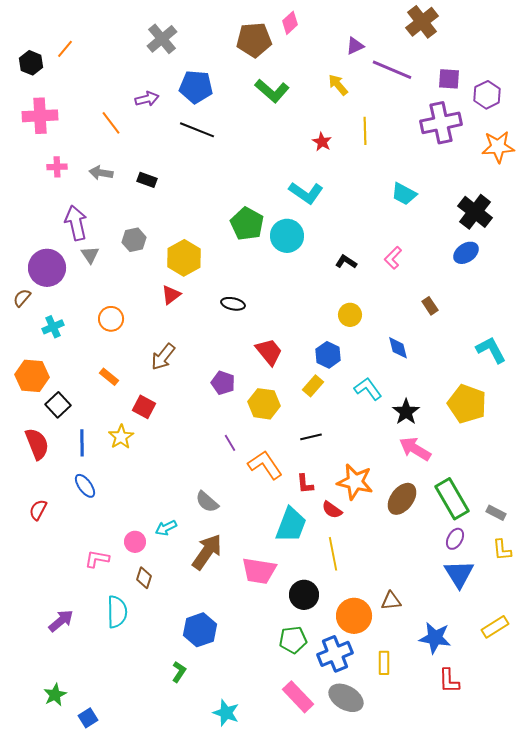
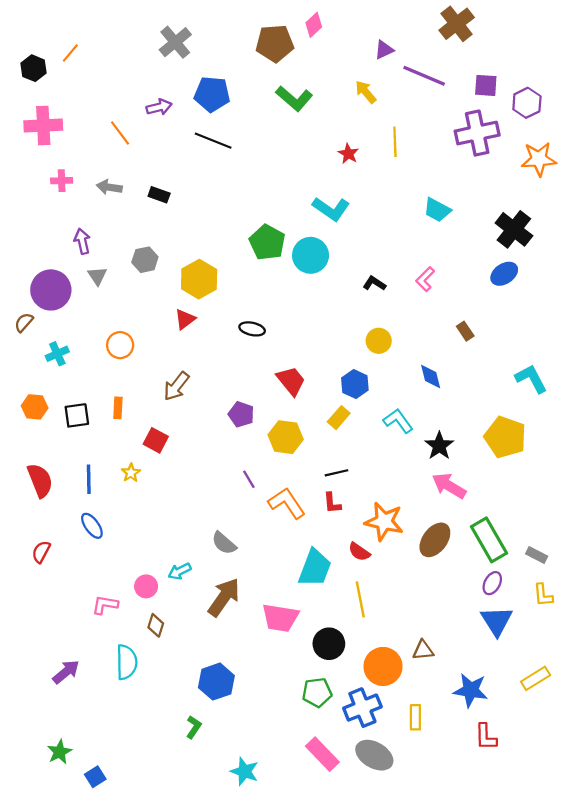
purple arrow: (76, 223) -> (82, 241), size x0.7
orange hexagon: (32, 376) -> (35, 407), size x0.7
orange rectangle: (109, 377) -> (118, 408), turned 54
black square: (58, 405) -> (77, 415), moved, turned 35
yellow star: (121, 437) -> (131, 473), size x0.7
red L-shape: (305, 484) -> (332, 503), moved

